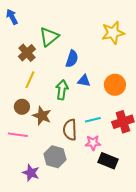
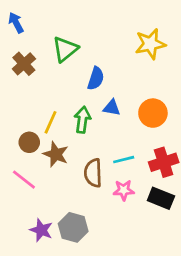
brown cross: (27, 53) -> (24, 64), moved
yellow line: (30, 80) -> (51, 122), moved
pink line: (18, 135) -> (24, 180), turned 30
gray hexagon: (55, 157) -> (73, 227), moved
black rectangle: (108, 161) -> (161, 198), moved

